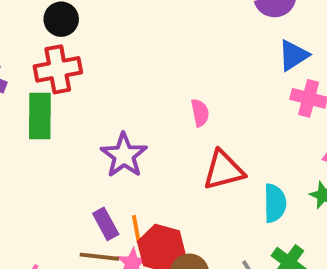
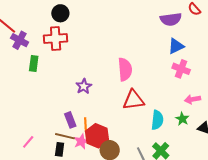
pink semicircle: (200, 113) -> (125, 69), size x1.6
green rectangle: (40, 116) -> (34, 64), moved, size x0.7
purple star: (124, 155) -> (84, 86), size x0.7

